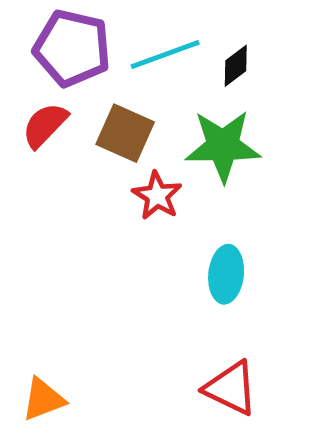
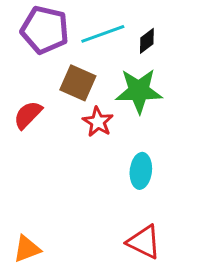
red semicircle: (45, 125) -> (28, 115), moved

